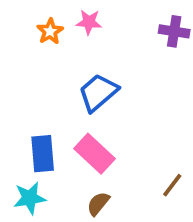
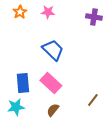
orange star: (50, 31) -> (20, 12), moved
blue trapezoid: (98, 92) -> (53, 50), turned 85

